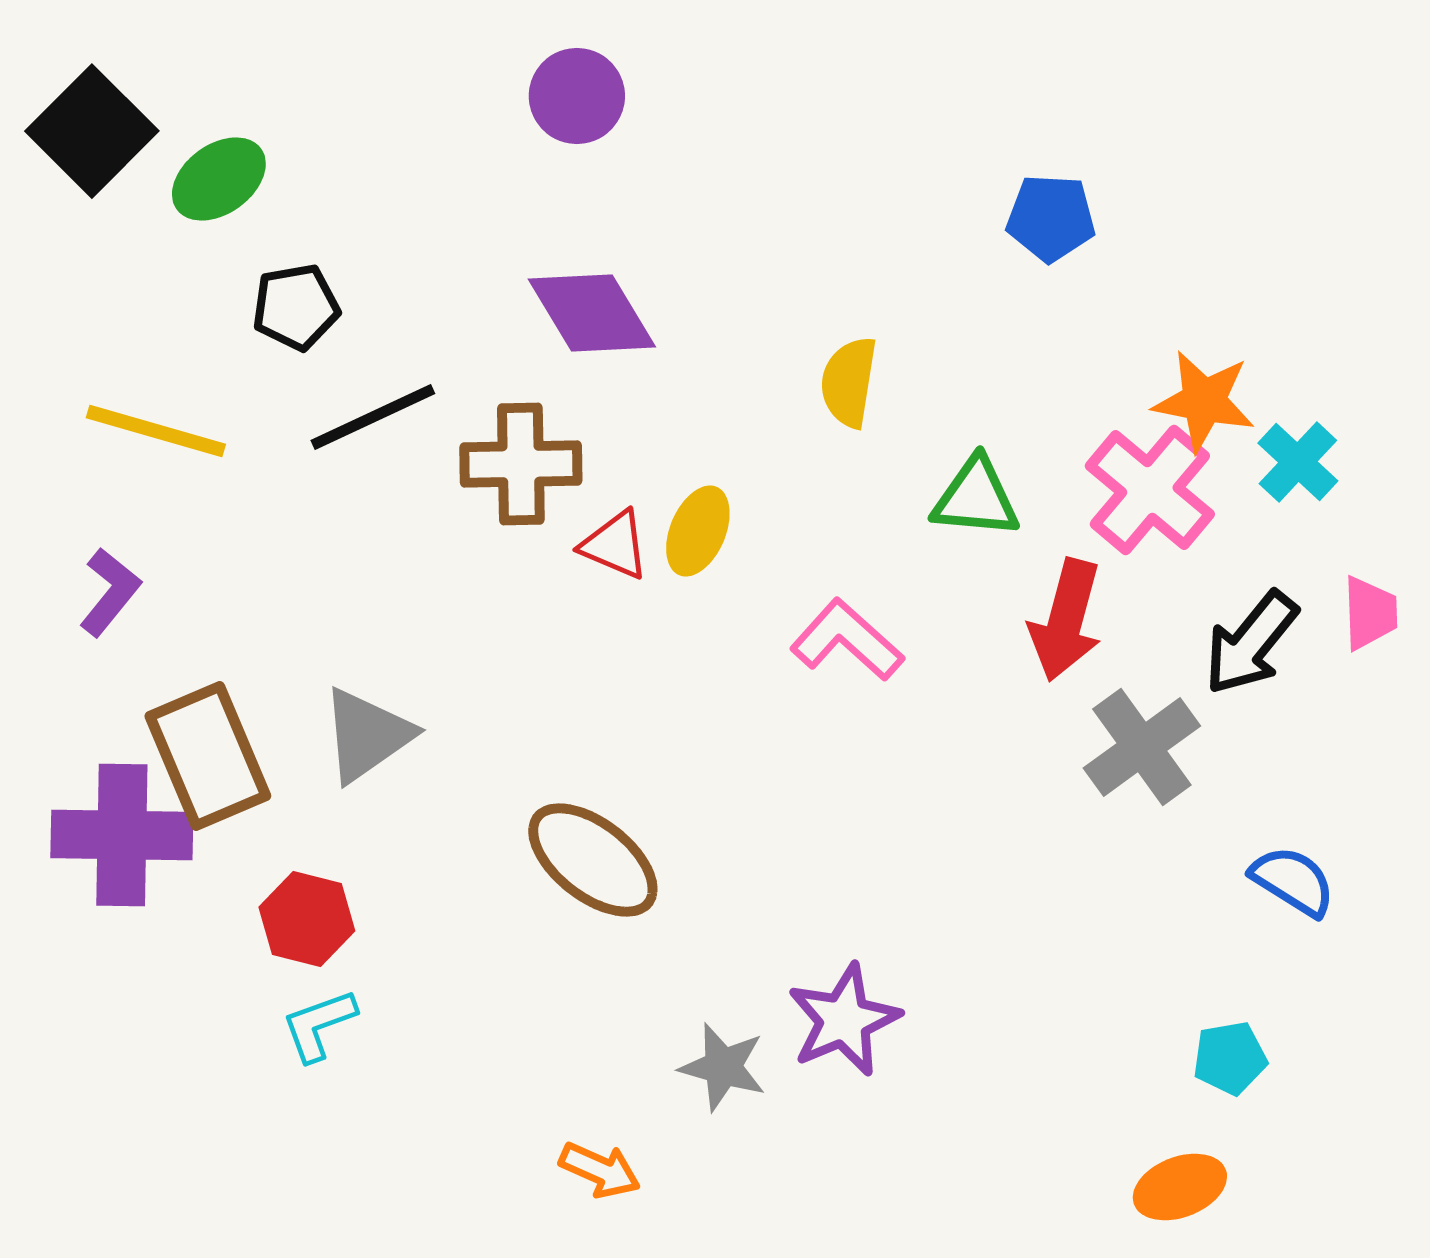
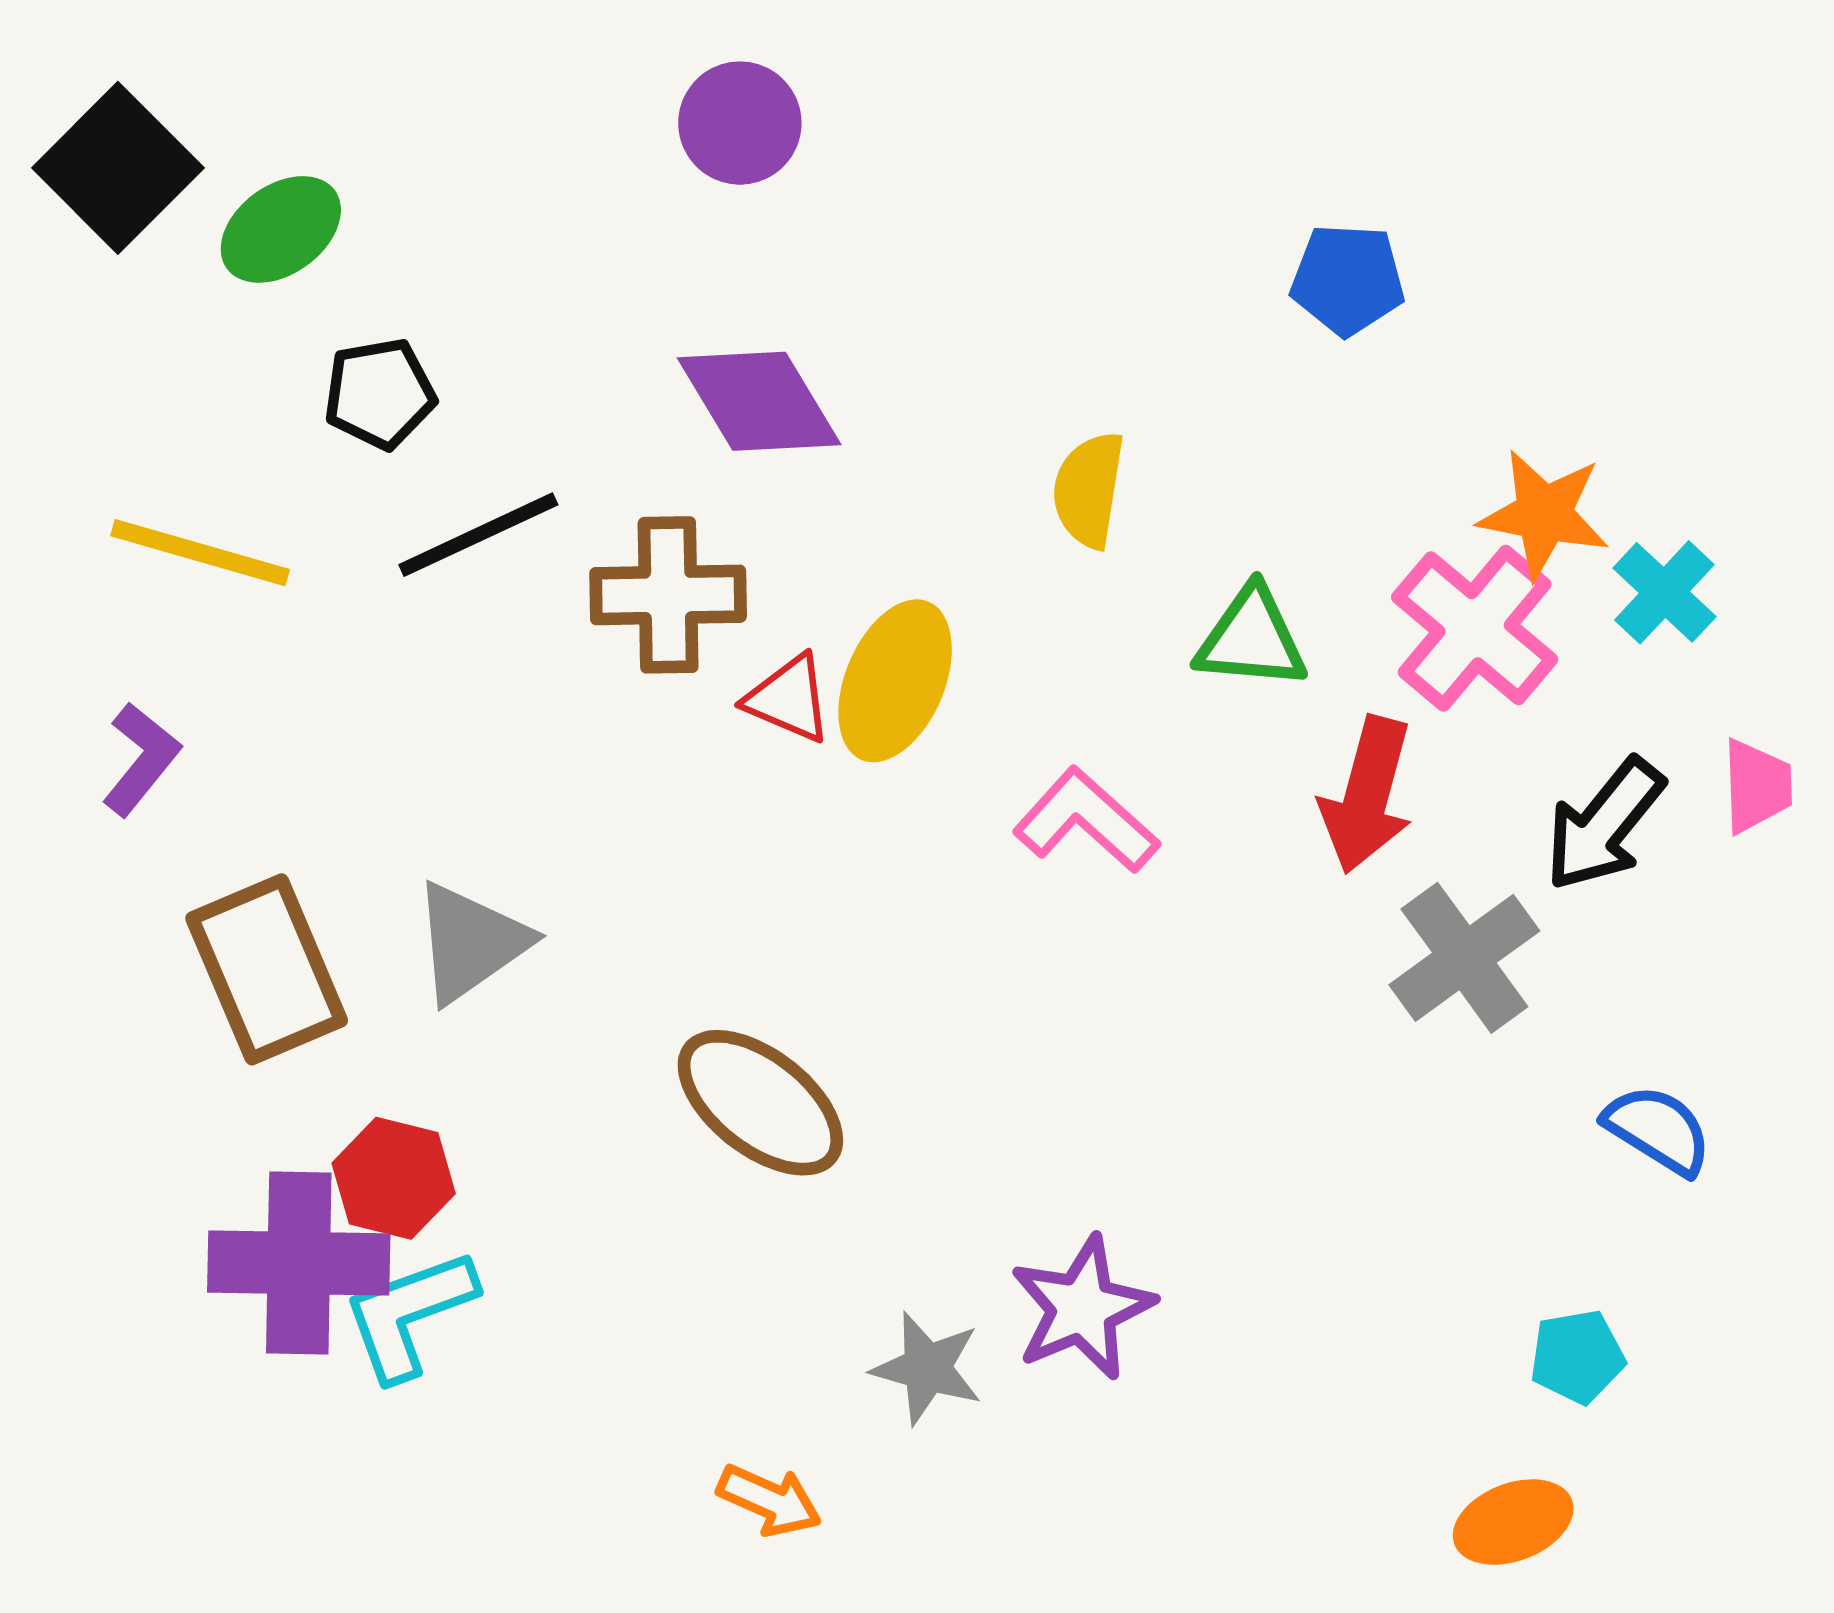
yellow ellipse: (698, 531) -> (895, 681), size x1.4
purple cross: (122, 835) -> (299, 1263), moved
cyan L-shape: (319, 1025) -> (409, 1314), size x1.4

